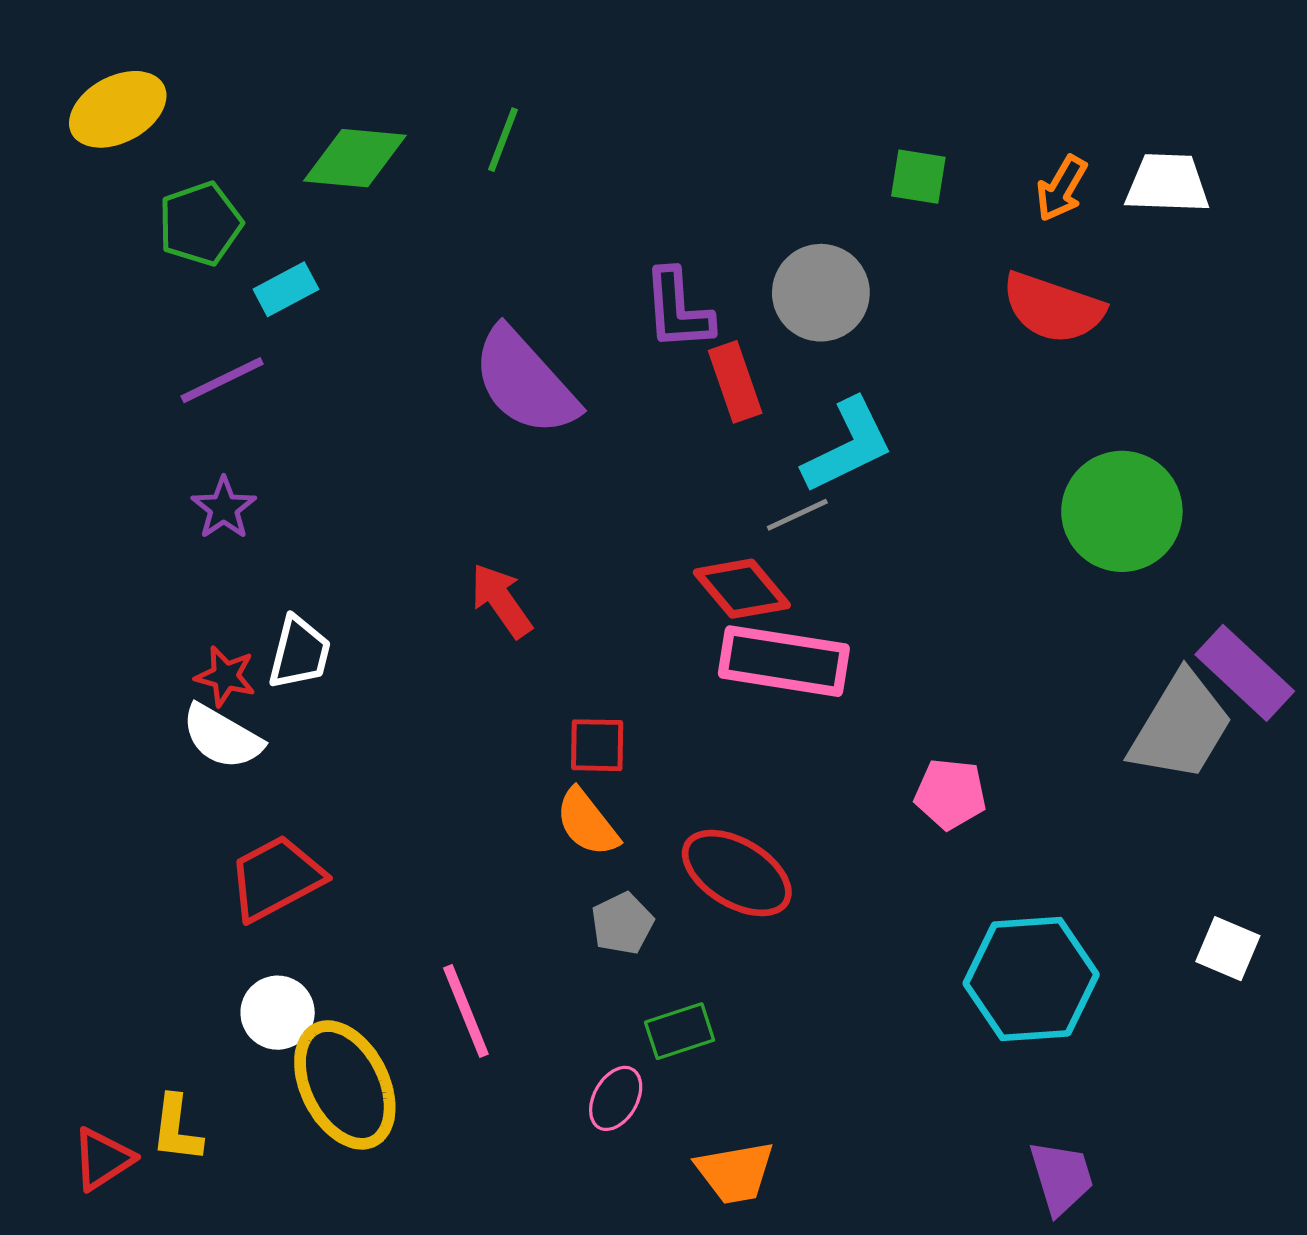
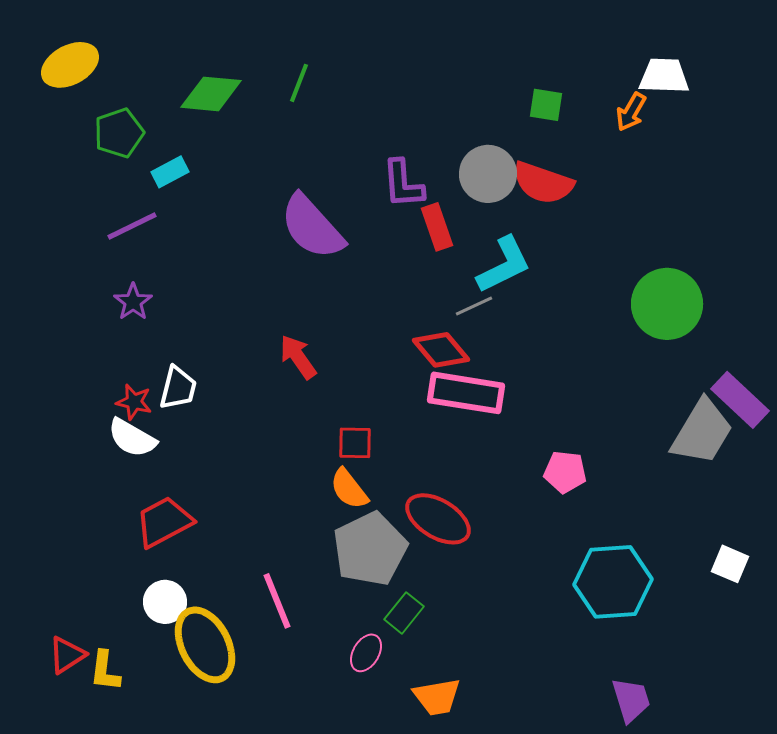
white trapezoid: (1167, 183) -> (664, 76), moved
red semicircle: (1053, 308) -> (543, 183), moved
gray pentagon: (622, 923) -> (370, 549), size x2.0
green rectangle: (680, 1031) -> (404, 613), turned -33
red triangle: (103, 1159) -> (67, 655), moved

